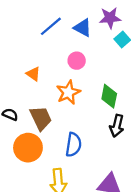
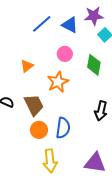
orange triangle: (33, 74) -> (27, 66), turned 48
green diamond: (109, 96) -> (94, 65), moved
orange circle: (28, 148) -> (39, 130), moved, size x0.7

